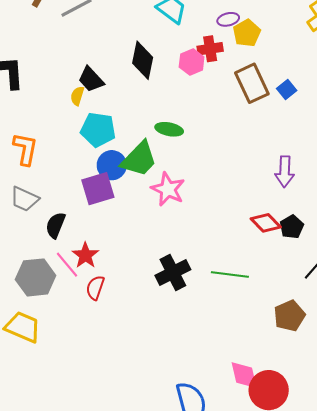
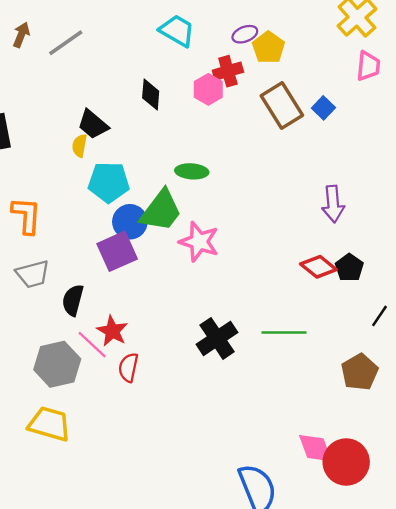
black diamond: (143, 60) -> (151, 94), size x0.7
gray trapezoid: (24, 199) -> (33, 274), turned -32

